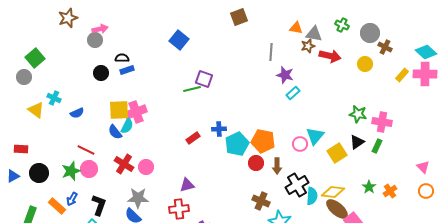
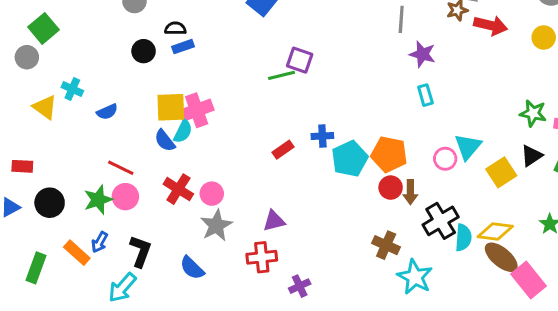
cyan rectangle: (293, 93) -> (425, 95), moved, turned -64
red circle: (256, 163) -> (391, 188), moved
gray star: (138, 198) -> (216, 225), moved, turned -30

